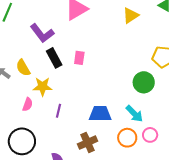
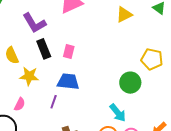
pink semicircle: (28, 104) -> (20, 104), moved
purple line: (59, 111) -> (54, 102), moved
blue trapezoid: (100, 114) -> (68, 82), moved

